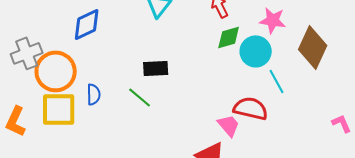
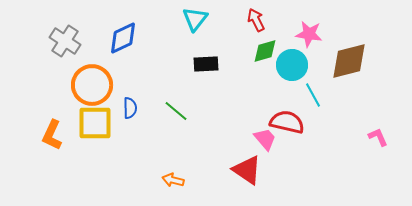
brown diamond: (313, 47) -> (349, 61), turned 51
gray cross: (27, 53) -> (65, 41), moved, turned -36
black rectangle: (156, 68) -> (206, 64), moved

